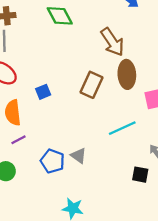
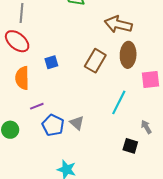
brown arrow: (112, 42) -> (118, 24), turned 132
cyan line: (122, 128) -> (119, 102), turned -45
purple line: (19, 140) -> (37, 106), moved

